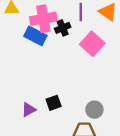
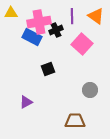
black square: (54, 103) -> (48, 69), moved
gray circle: (94, 110) -> (90, 90), moved

